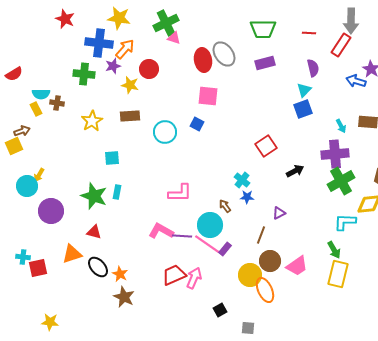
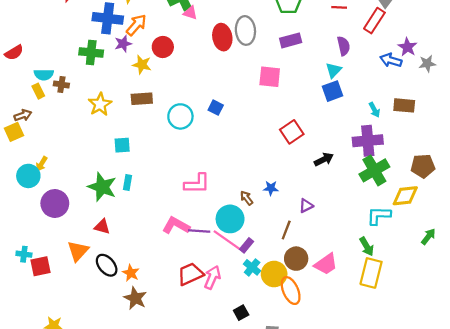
gray ellipse: (224, 54) -> (245, 30), turned 30
pink square: (208, 96) -> (270, 77), moved
cyan cross: (242, 180) -> (252, 267), moved
orange triangle: (72, 254) -> (78, 251), turned -30

